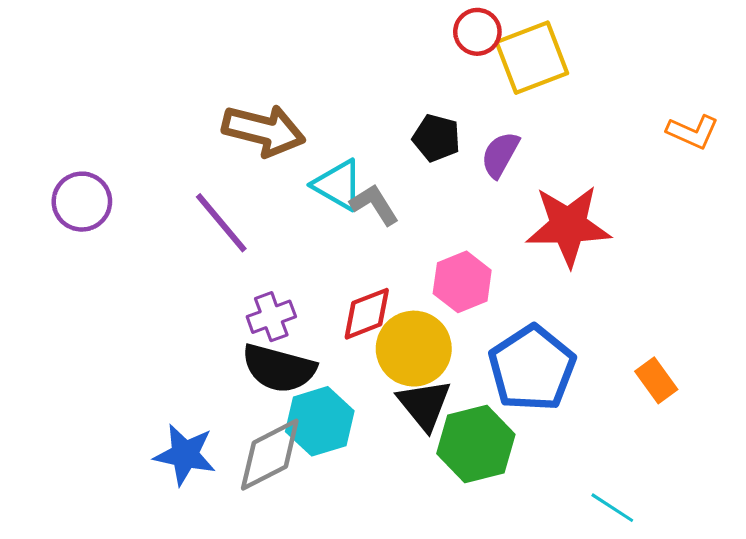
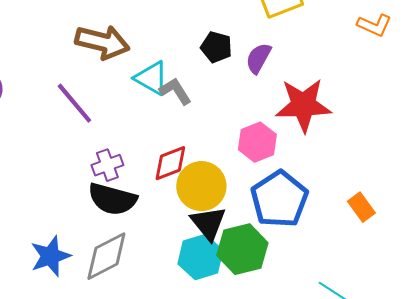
orange L-shape: (693, 132) -> (374, 25), moved
pink hexagon: (462, 282) -> (257, 142), moved
cyan hexagon: (320, 421) -> (200, 257), moved
blue star: (185, 455) -> (50, 256), turned -30

